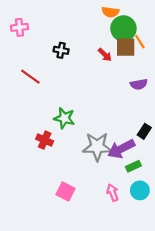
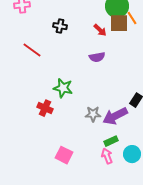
purple semicircle: (139, 84) -> (97, 57), moved
gray star: (97, 147) -> (93, 114), size x0.6
green rectangle: (133, 166) -> (111, 141), moved

